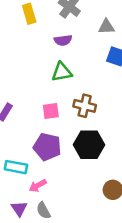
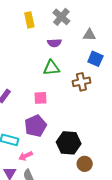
brown cross: (85, 106) -> (81, 82), moved, turned -30
black hexagon: (89, 145) -> (69, 143), moved
purple pentagon: (47, 147) -> (36, 126), turned 30

